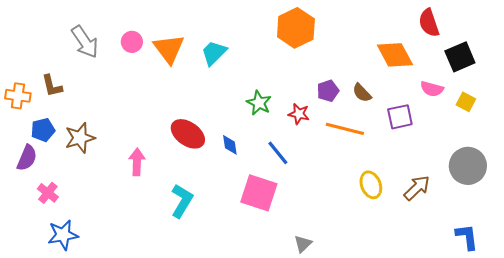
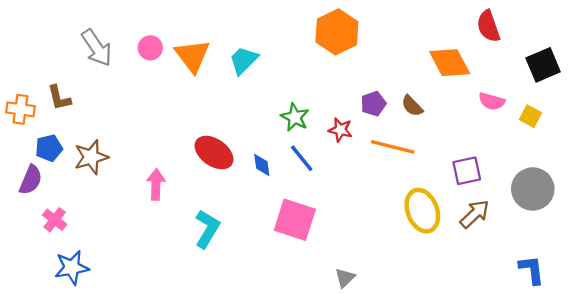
black square: (460, 57) -> (543, 65), moved
purple square: (400, 117) -> (467, 171), moved
blue line: (278, 153) -> (302, 158), moved
yellow ellipse: (371, 185) -> (422, 211), size x1.4

